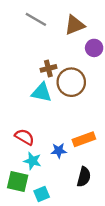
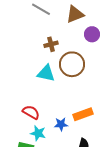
brown cross: (48, 68) -> (51, 44), moved

